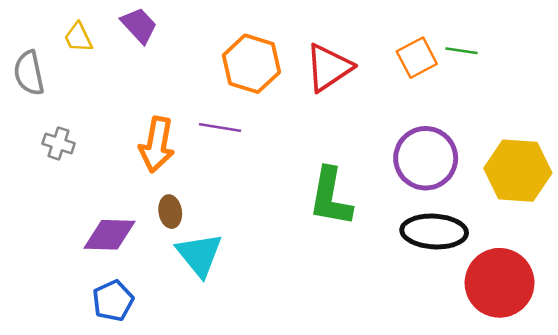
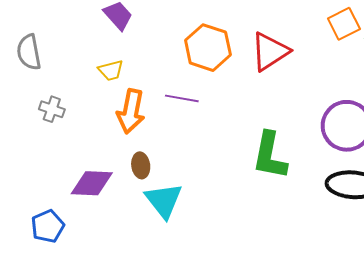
yellow trapezoid: (78, 37) -> (111, 70), moved, turned -80
orange square: (417, 58) -> (344, 24), moved
blue pentagon: (113, 301) -> (48, 226), moved

